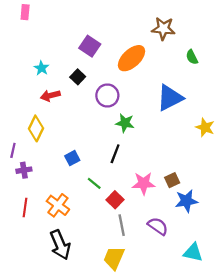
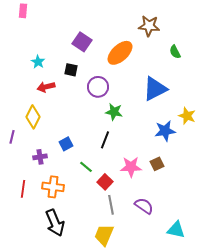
black square: (78, 77) -> (71, 70), turned -32
purple cross: (24, 170) -> (40, 157), moved
blue star: (186, 201) -> (165, 131), moved
orange cross: (58, 205) -> (53, 187), turned -30

